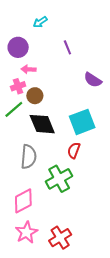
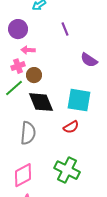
cyan square: (82, 122) -> (79, 100), turned 30
red semicircle: (74, 150) -> (71, 127), turned -140
green cross: (59, 179) -> (67, 170), moved, turned -35

